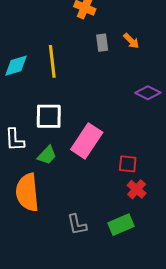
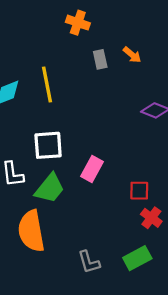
pink rectangle: (87, 141) -> (92, 169), size x0.7
green trapezoid: (47, 155) -> (50, 188), size x1.4

